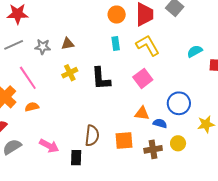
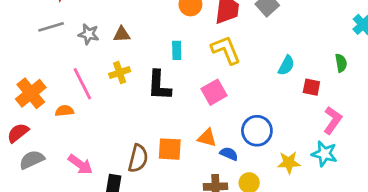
cyan rectangle: (116, 44) -> (177, 50), moved
cyan semicircle: (195, 51) -> (286, 65), turned 140
pink line: (28, 78) -> (82, 84), moved
orange square: (124, 140) -> (170, 149), moved

